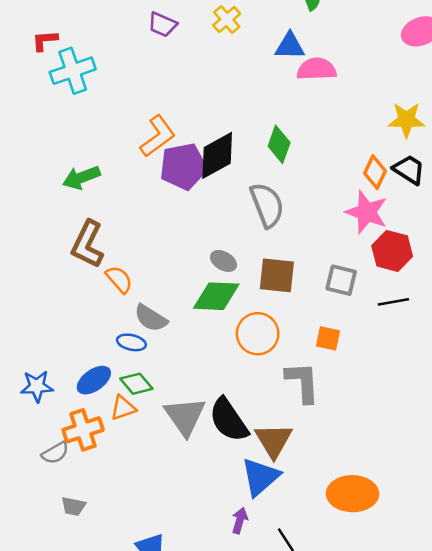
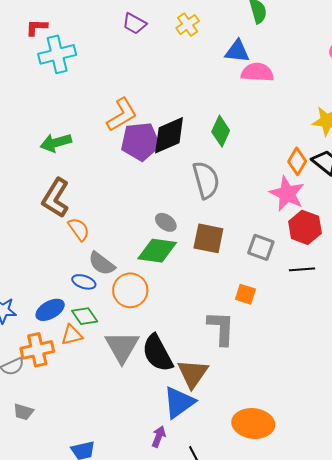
orange circle: (258, 334) -> (130, 290), moved

